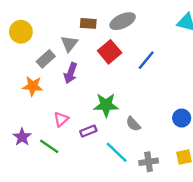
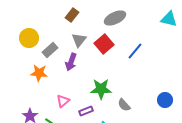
brown rectangle: (88, 23) -> (72, 15), moved, turned -56
yellow circle: (21, 32) -> (29, 38), moved
gray triangle: (69, 44) -> (79, 40), moved

